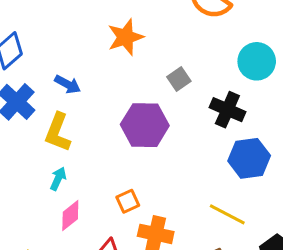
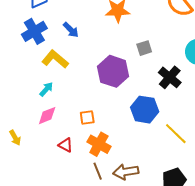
yellow L-shape: (58, 132) -> (55, 59), turned 92
blue hexagon: (249, 158) -> (145, 110), moved
yellow line: (227, 214) -> (176, 134), moved

